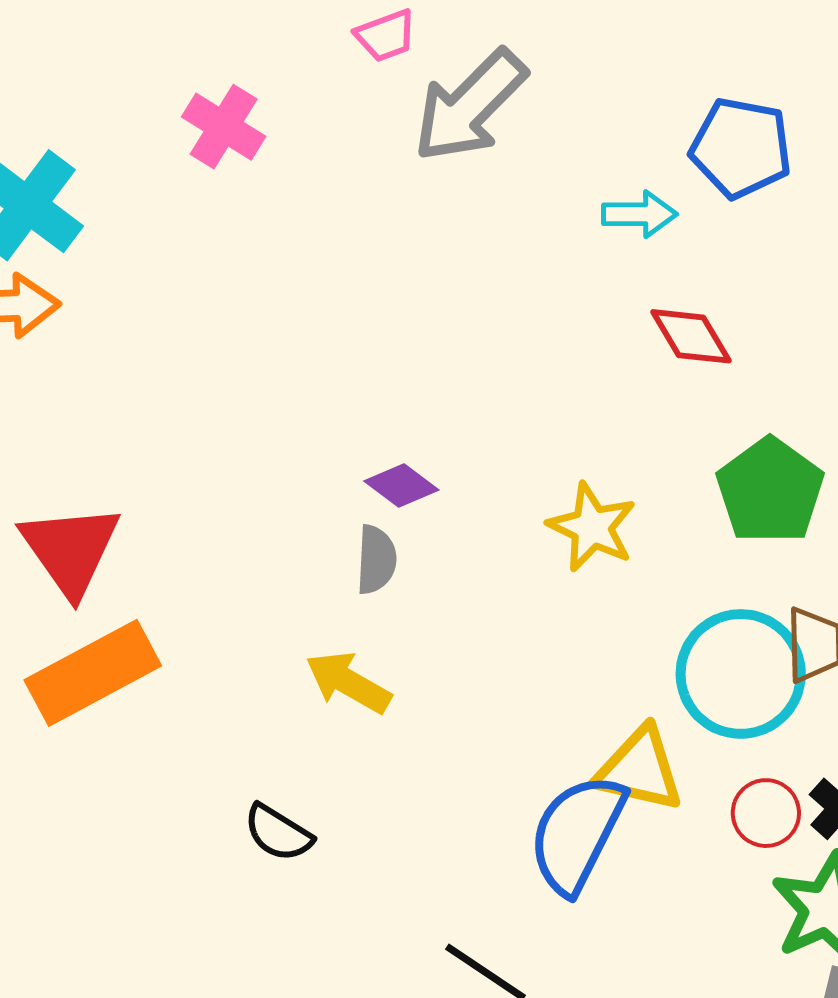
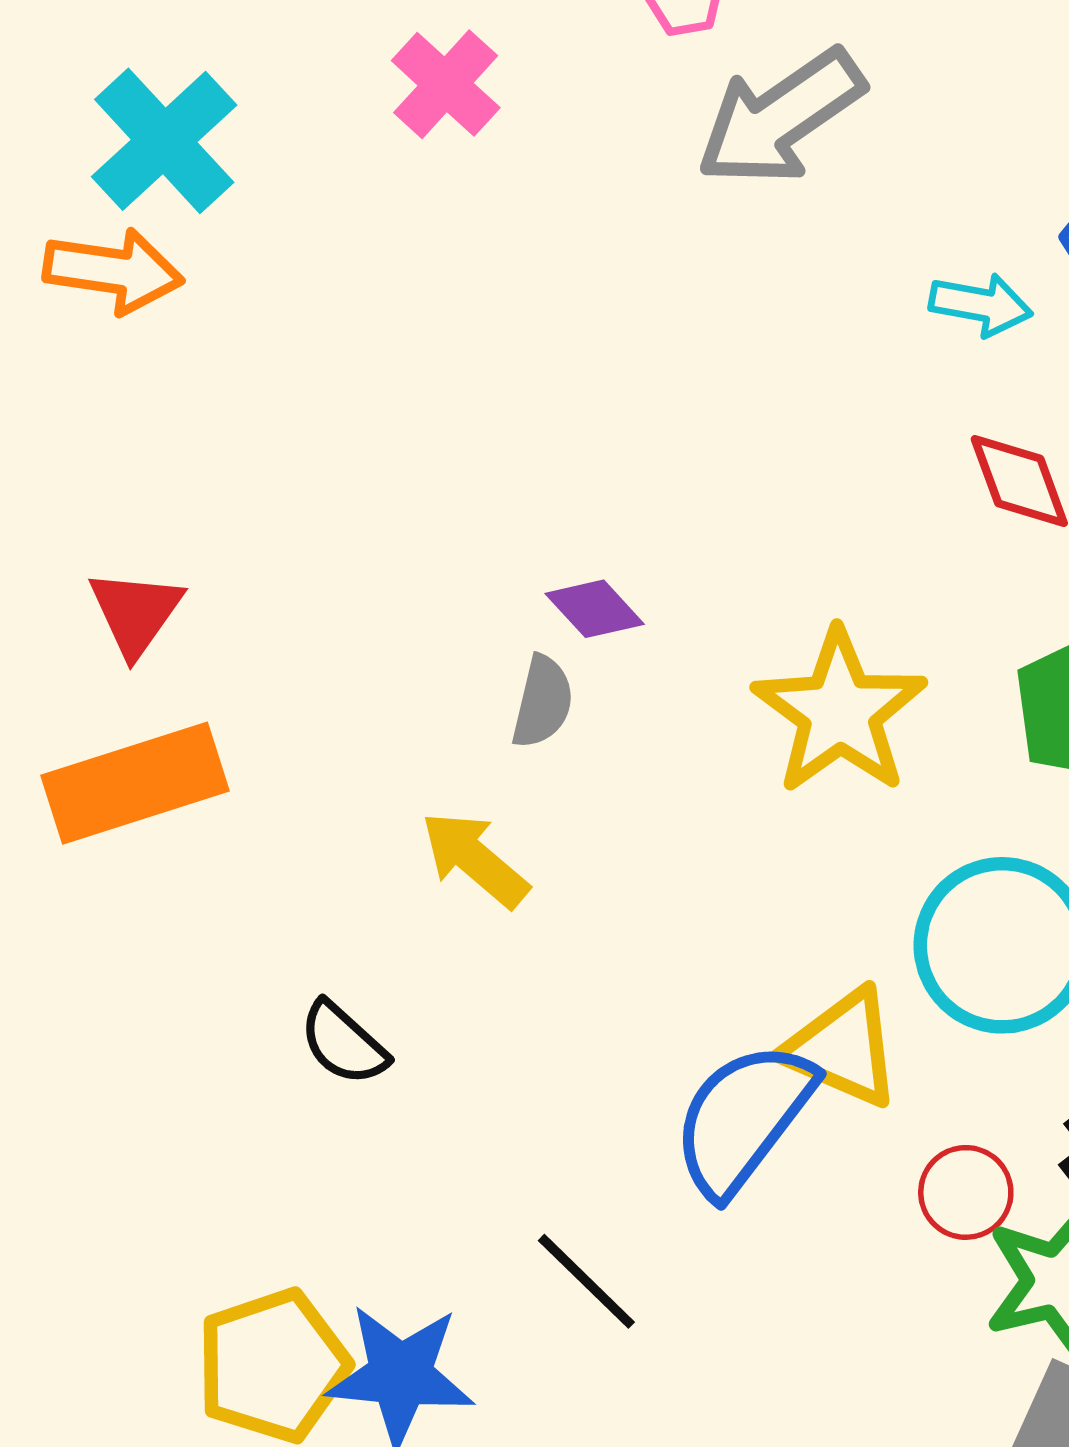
yellow star: (592, 527) -> (839, 712), size x1.4
red triangle: (70, 550) -> (136, 613), size x0.7
red circle: (766, 813) -> (966, 1192), moved

